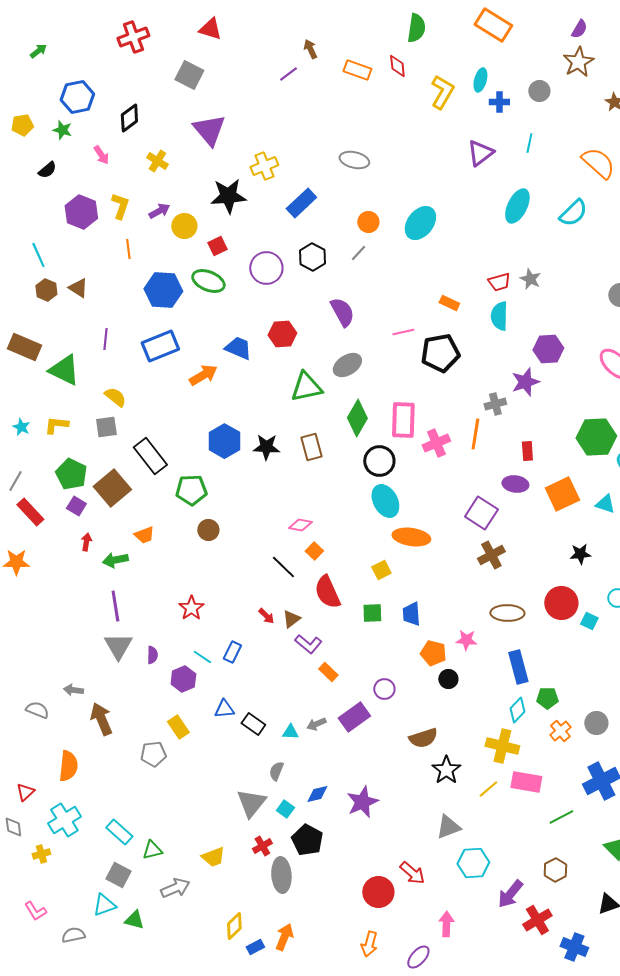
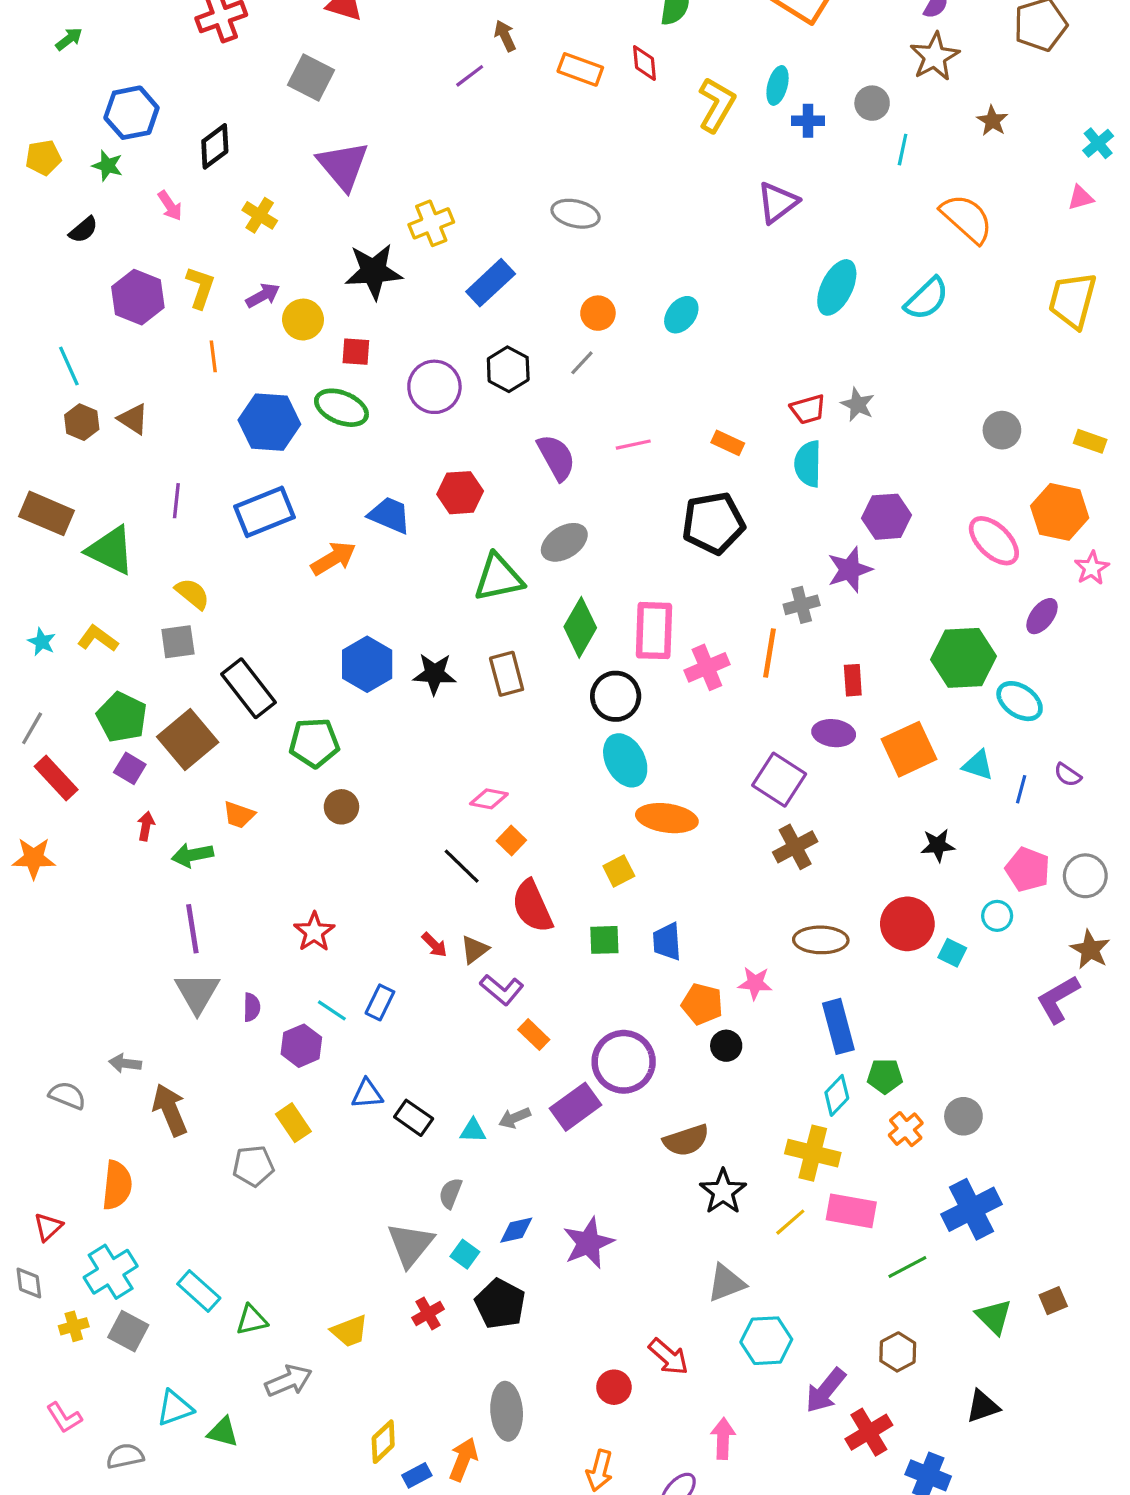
cyan line: (529, 143) -> (903, 150), moved
cyan ellipse: (420, 223) -> (681, 315), size x0.7
red square: (217, 246) -> (356, 352), turned 30
pink line: (403, 332) -> (633, 445), moved
yellow L-shape: (56, 425) -> (98, 639), turned 30
orange trapezoid: (144, 535) -> (239, 815), turned 40
purple circle: (384, 689) -> (624, 1062), size x1.8
gray square: (118, 875) -> (128, 1331), moved
gray ellipse: (281, 875) -> (507, 1411), moved
red circle: (378, 892) -> (614, 1387), size x0.7

